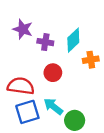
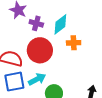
red circle: (53, 73) -> (40, 50), size x1.6
cyan arrow: (53, 106) -> (37, 79), turned 108

